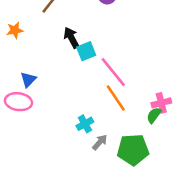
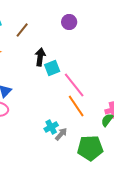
black arrow: (71, 38) -> (40, 57), turned 36
gray arrow: (100, 142) -> (61, 134), moved

